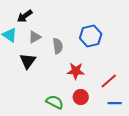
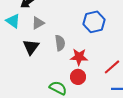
gray semicircle: (58, 46) -> (60, 43), moved
red circle: (81, 97) -> (78, 77), moved

